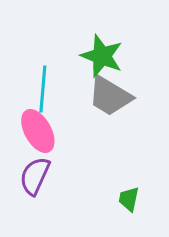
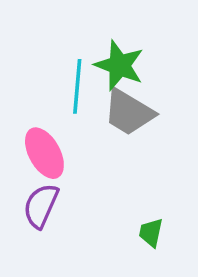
cyan line: (43, 89) -> (77, 86), moved

